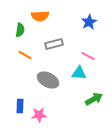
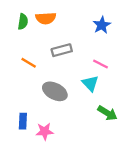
green semicircle: (20, 30) -> (23, 22), moved
cyan triangle: (79, 73) -> (90, 83), turned 42
green arrow: (94, 99) -> (107, 113), turned 60

